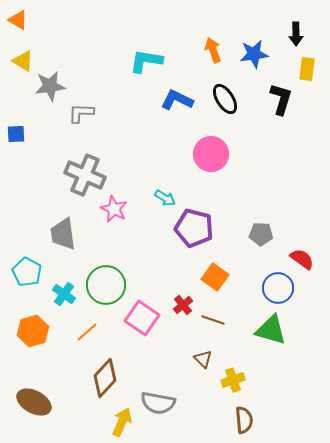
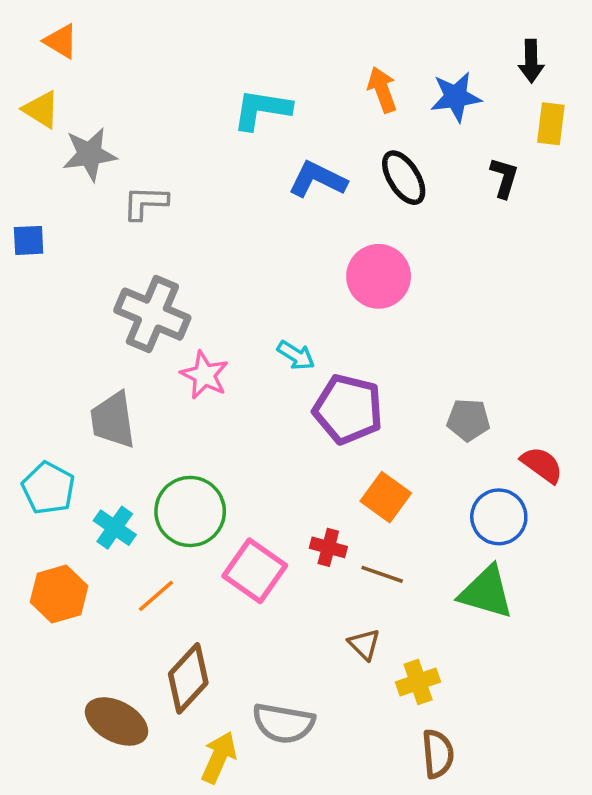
orange triangle: (18, 20) -> (61, 41), moved
black L-shape: (281, 99) -> (504, 178), size x0.7
red cross: (183, 305) -> (328, 547), turned -36
brown ellipse: (34, 402) -> (117, 721), moved

